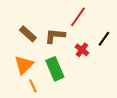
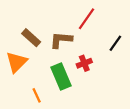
red cross: (82, 50) -> (84, 63), moved, turned 32
orange triangle: (24, 65) -> (17, 62), moved

